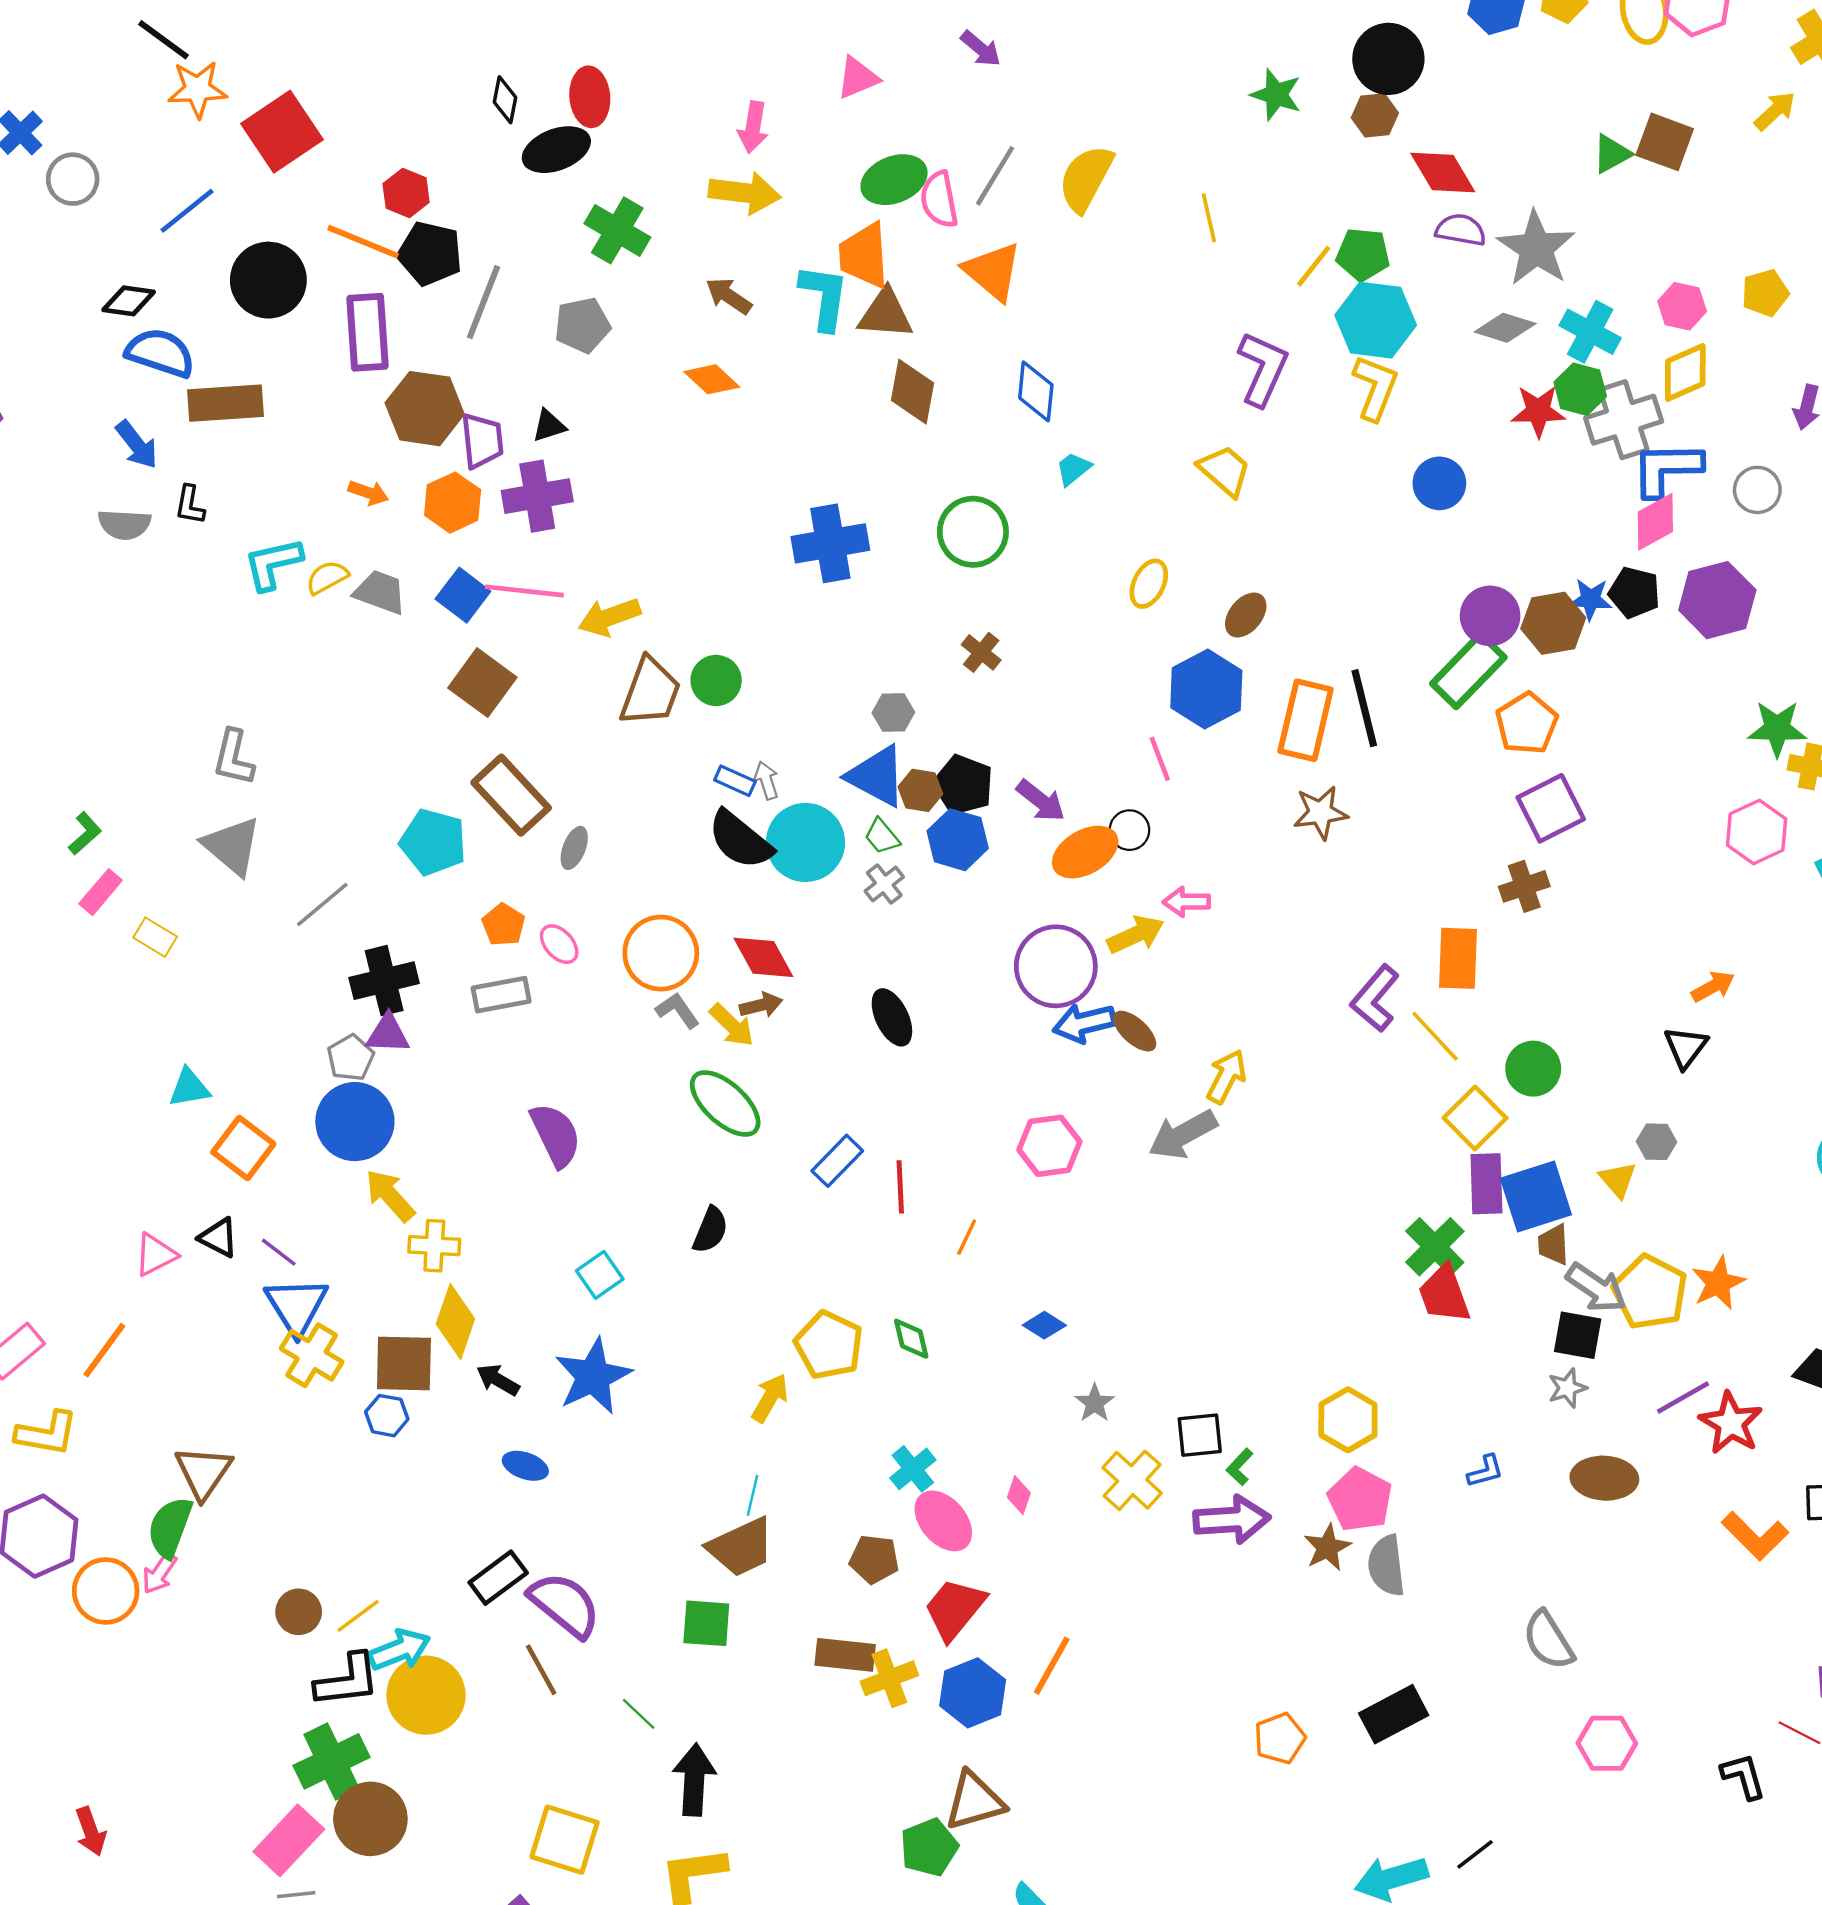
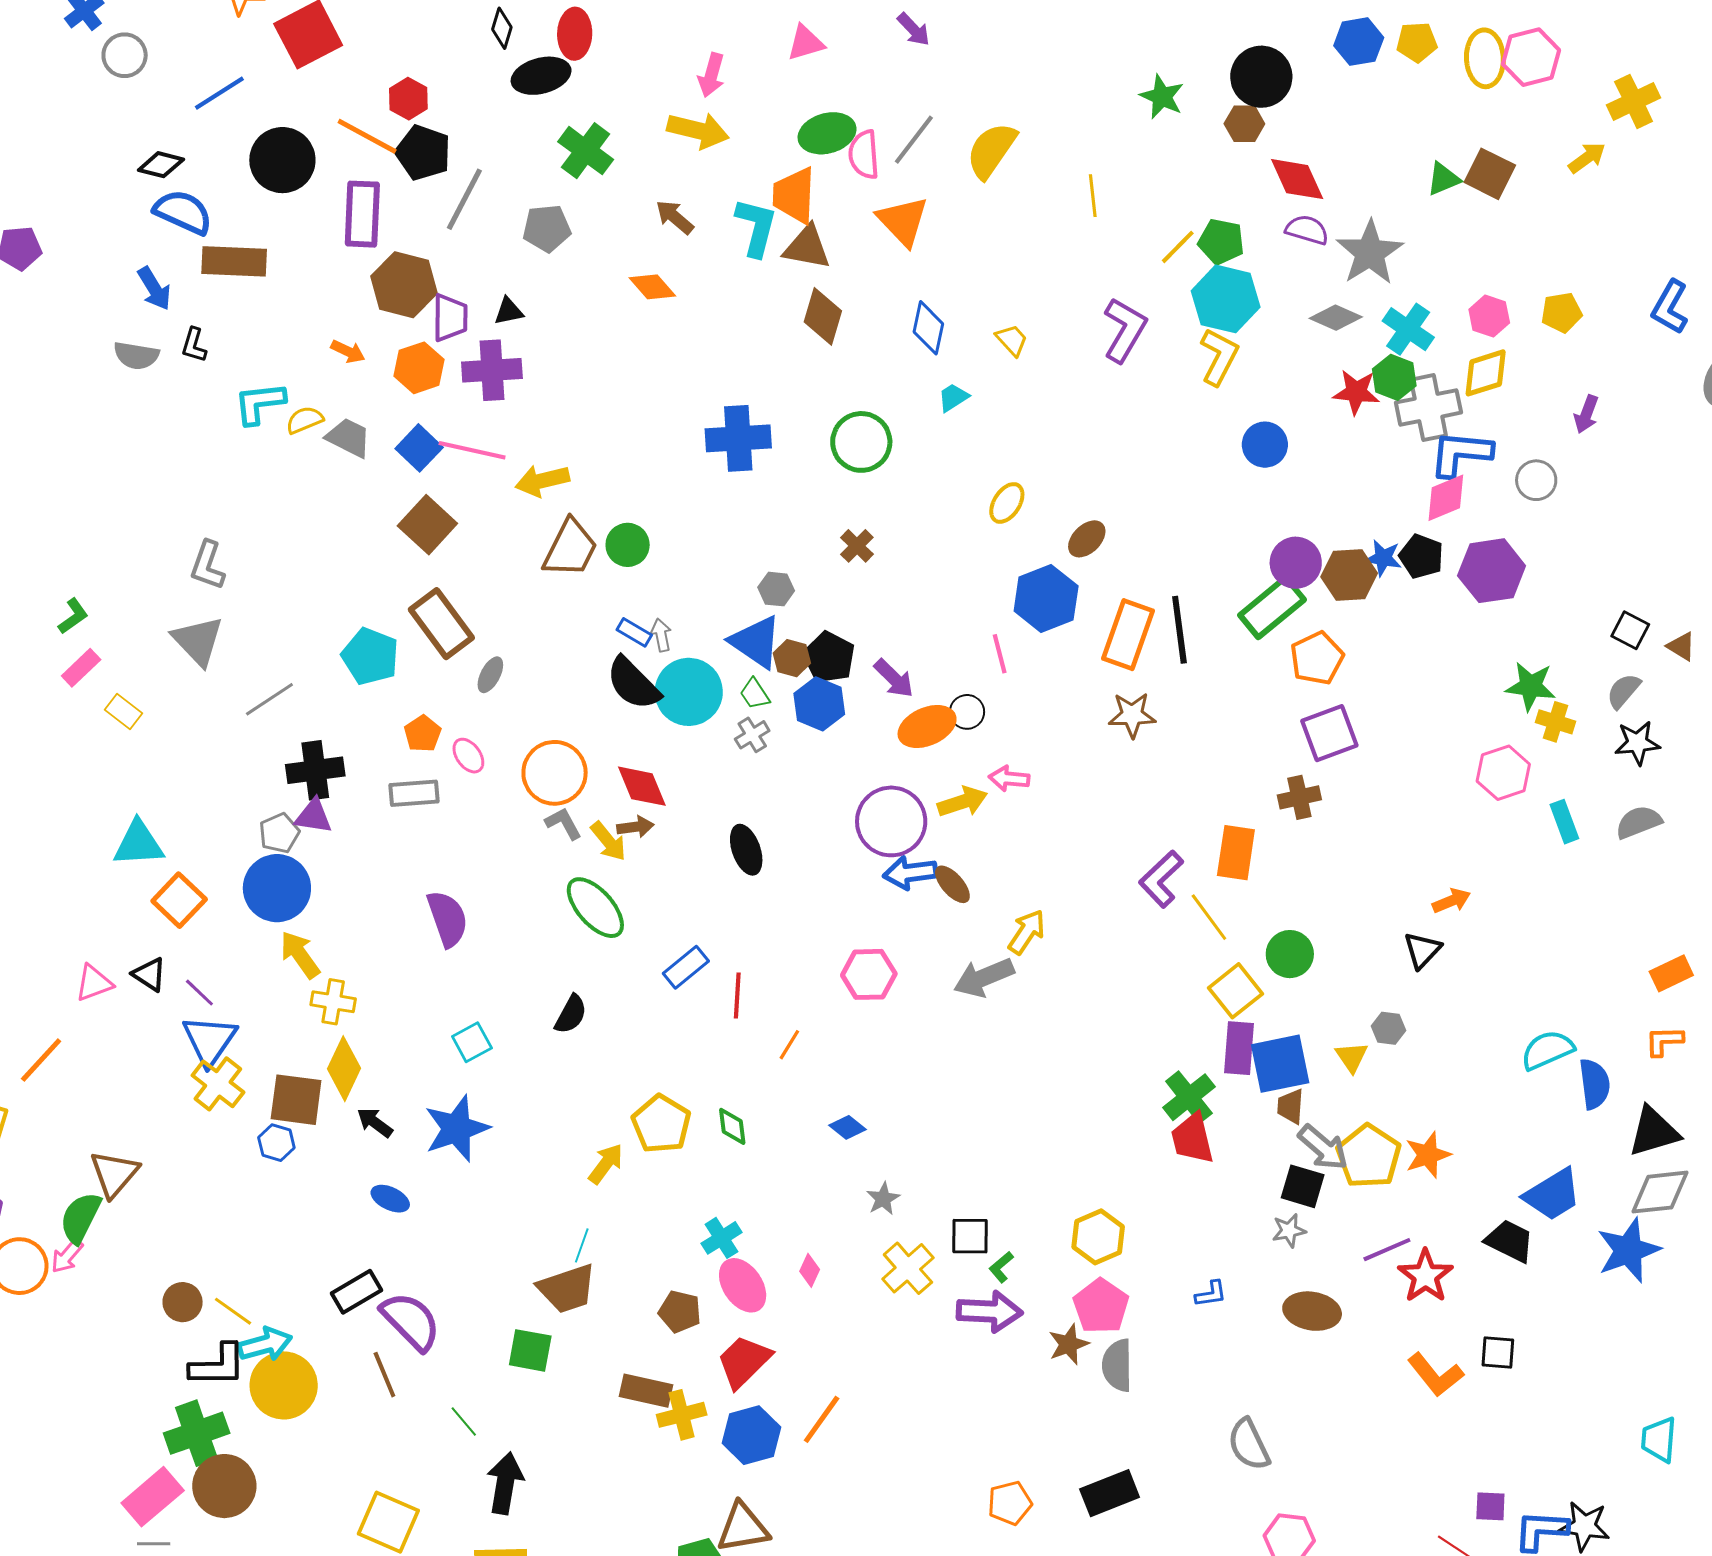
yellow trapezoid: (1225, 471) -> (1012, 340), moved, size x0.7
cyan triangle: (189, 1088) -> (138, 844), size x1.4
yellow line: (358, 1616) -> (233, 1311), turned 66

